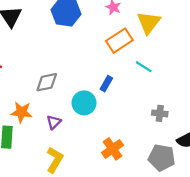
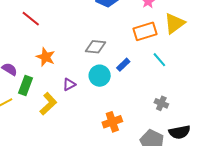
gray diamond: (47, 82) -> (95, 47), moved
orange star: (21, 112) -> (46, 57), moved
yellow L-shape: (55, 160) -> (48, 104), moved

